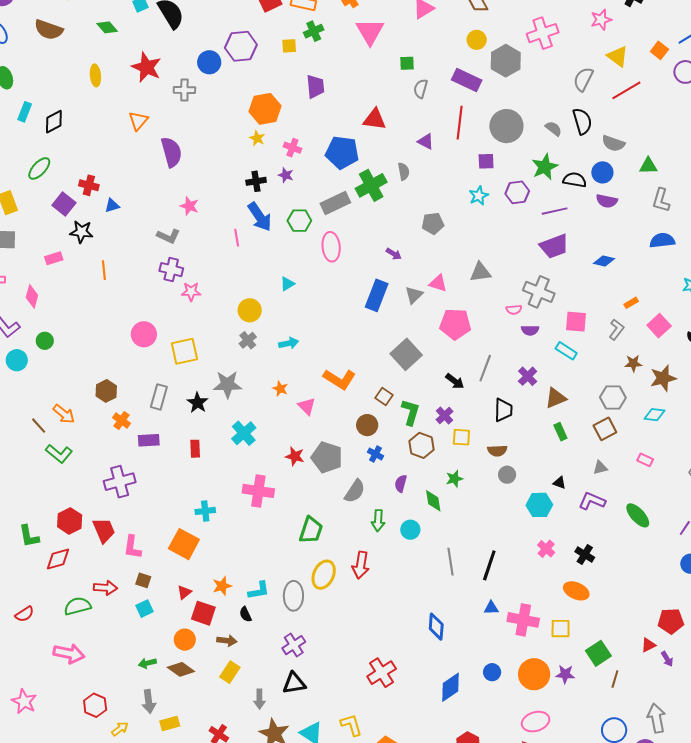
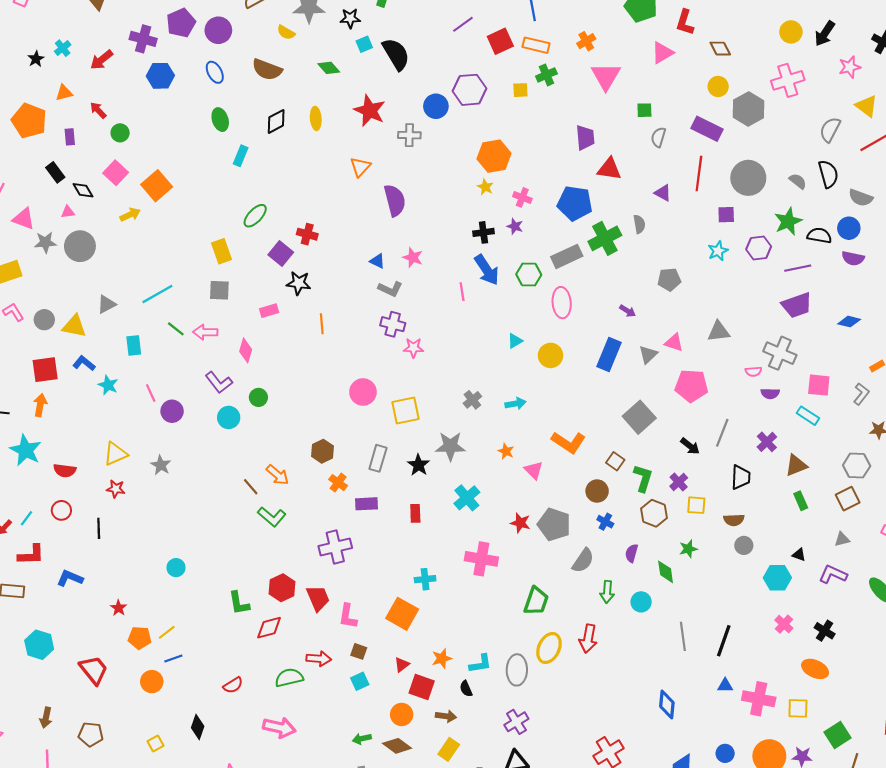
purple trapezoid: (315, 87) -> (585, 138), moved
black diamond: (54, 122) -> (276, 121), moved
blue triangle: (112, 206) -> (377, 261), moved, turned 42
yellow circle: (250, 310) -> (551, 355), moved

